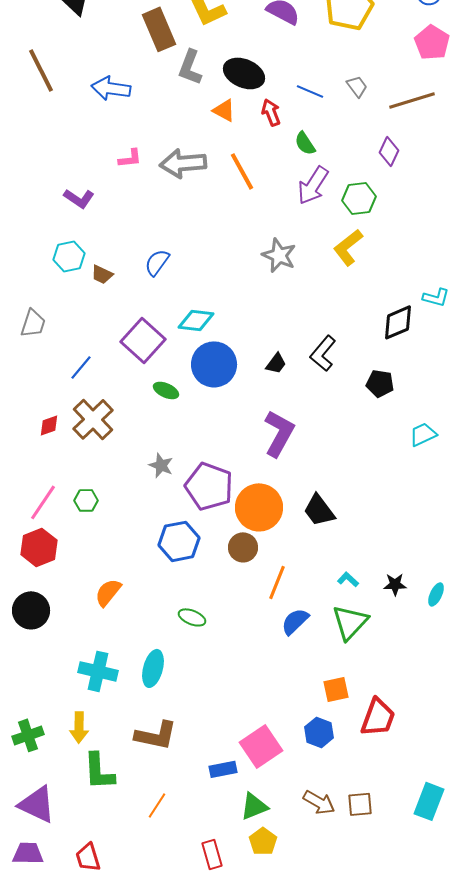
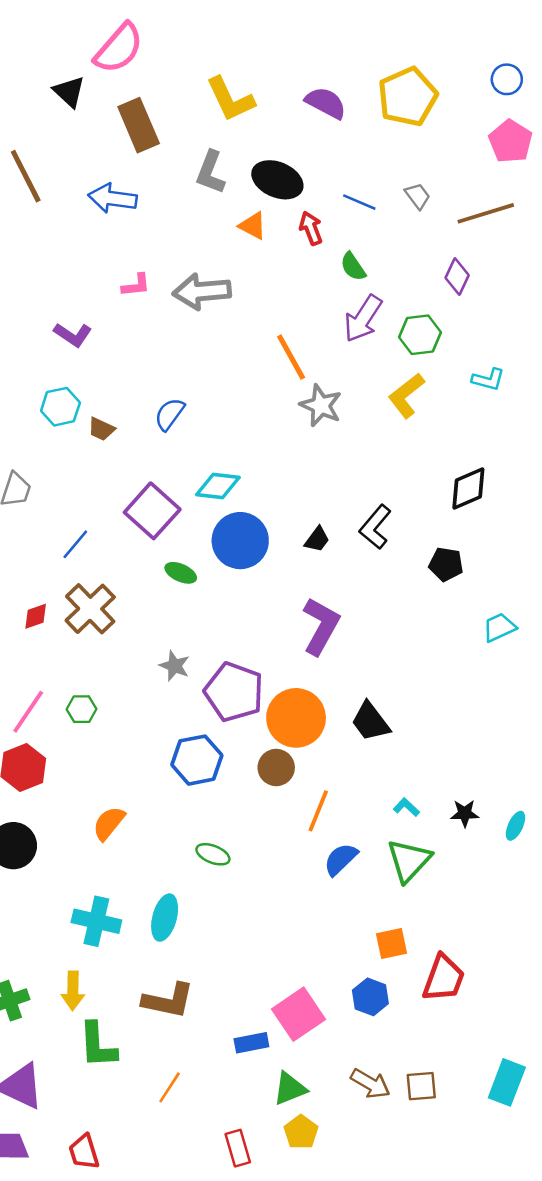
brown rectangle: (159, 29) -> (139, 125), moved
orange line: (242, 171) -> (291, 357), moved
cyan L-shape: (436, 297) -> (488, 379), moved

